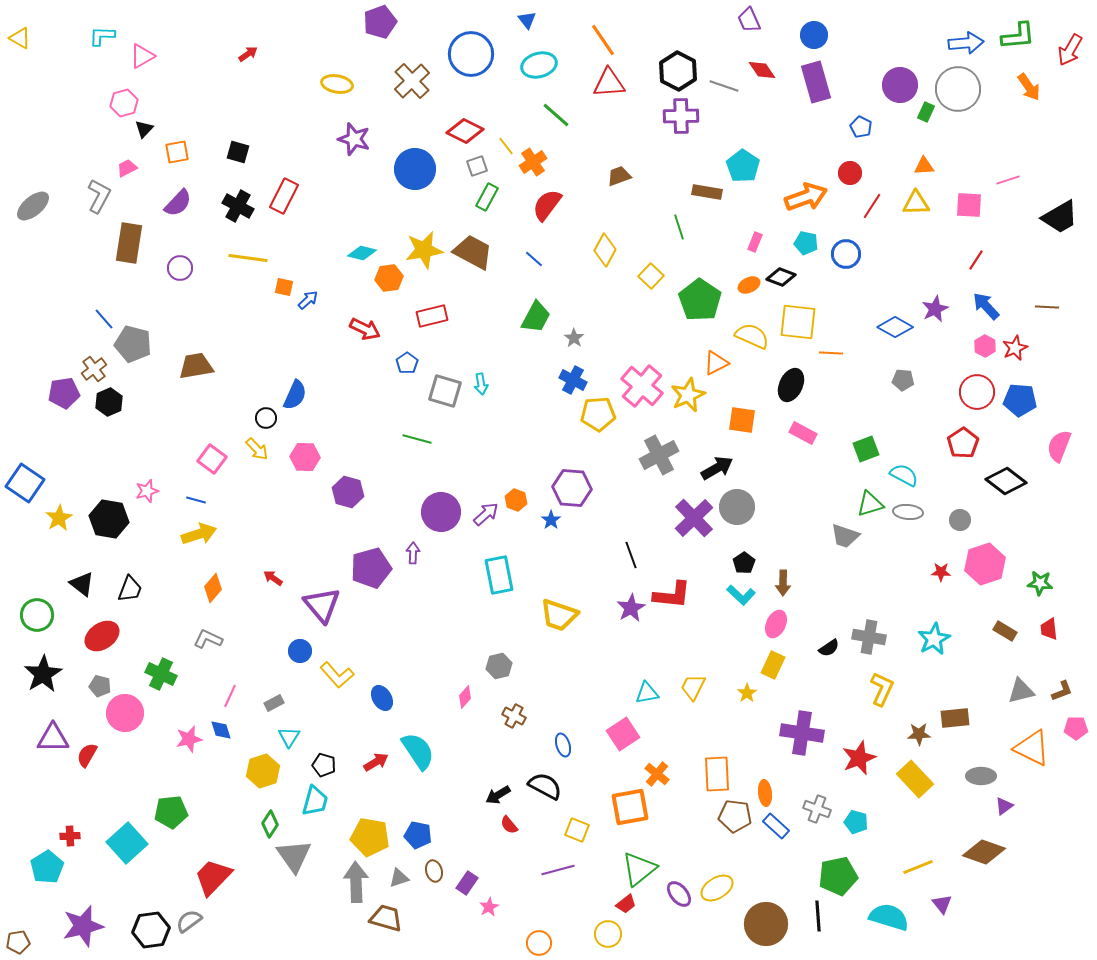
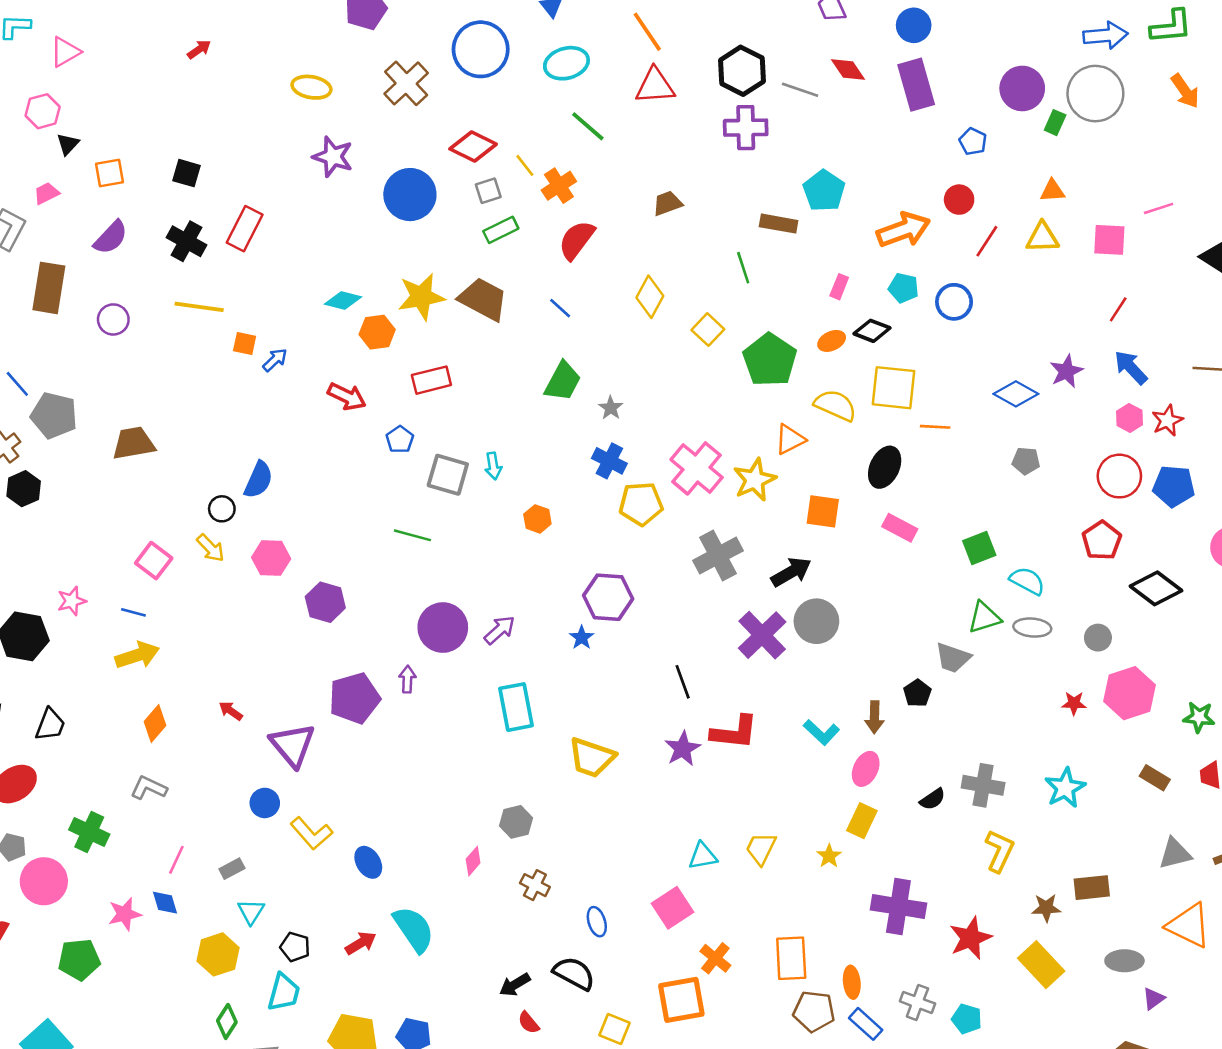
green rectangle: (487, 197) -> (501, 230), turned 36
orange hexagon: (516, 500) -> (537, 519), moved
black pentagon: (744, 563) -> (917, 693), moved
green pentagon: (171, 812) -> (79, 960), moved

